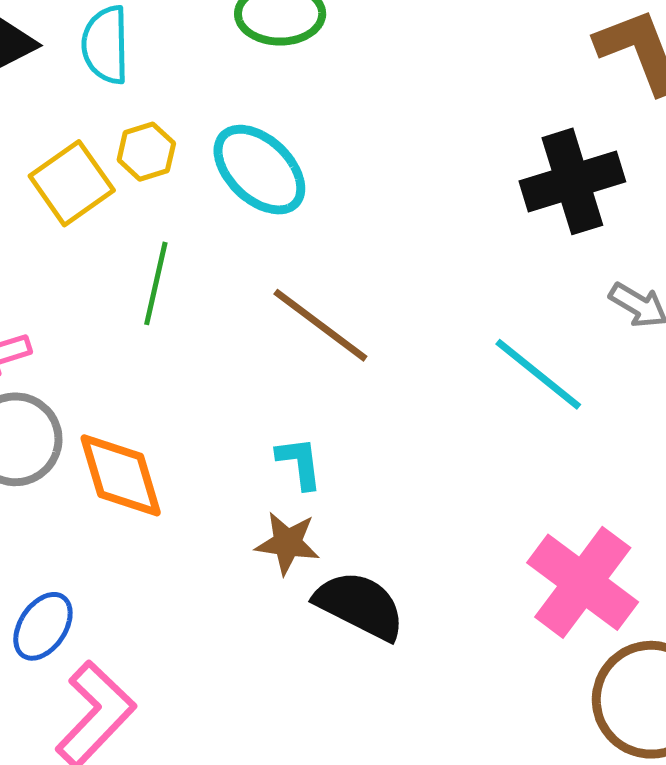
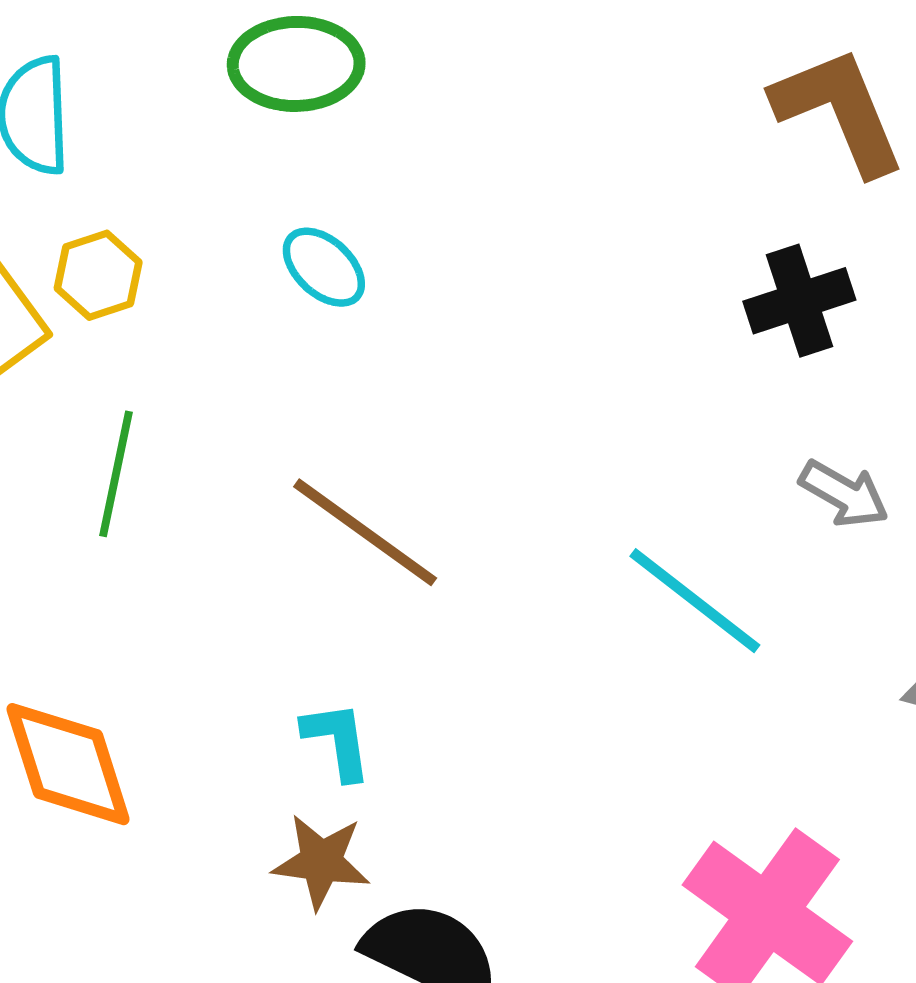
cyan ellipse: (259, 170) -> (324, 267), moved, size x0.6
black cross: (572, 181) -> (799, 301), moved, size x0.7

